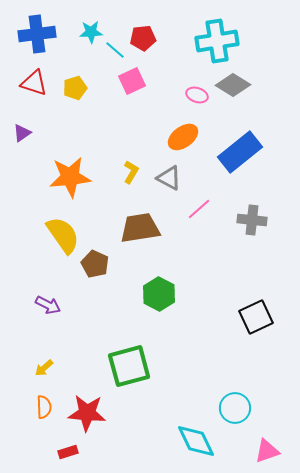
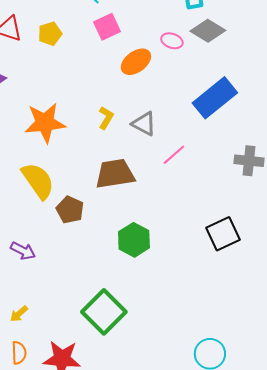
orange ellipse: (183, 137) -> (136, 62), moved
gray cross: (252, 220) -> (249, 161), moved
black square: (256, 317) -> (223, 234), moved
green square: (129, 366) -> (104, 312), turned -30

